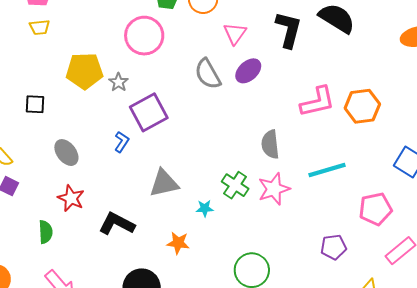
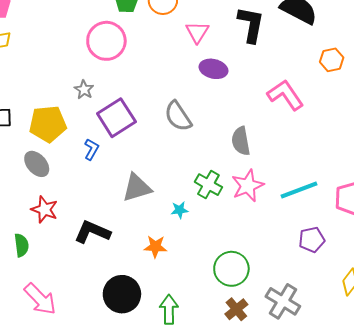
yellow pentagon: (84, 71) -> (48, 124), moved
purple ellipse: (248, 71) -> (213, 69), turned 60
gray semicircle: (208, 74) -> (178, 116), moved
pink L-shape: (318, 102) -> (285, 95), turned -108
orange hexagon: (362, 106) -> (332, 60), moved, size x0.7
cyan line: (327, 170) -> (299, 190), moved

